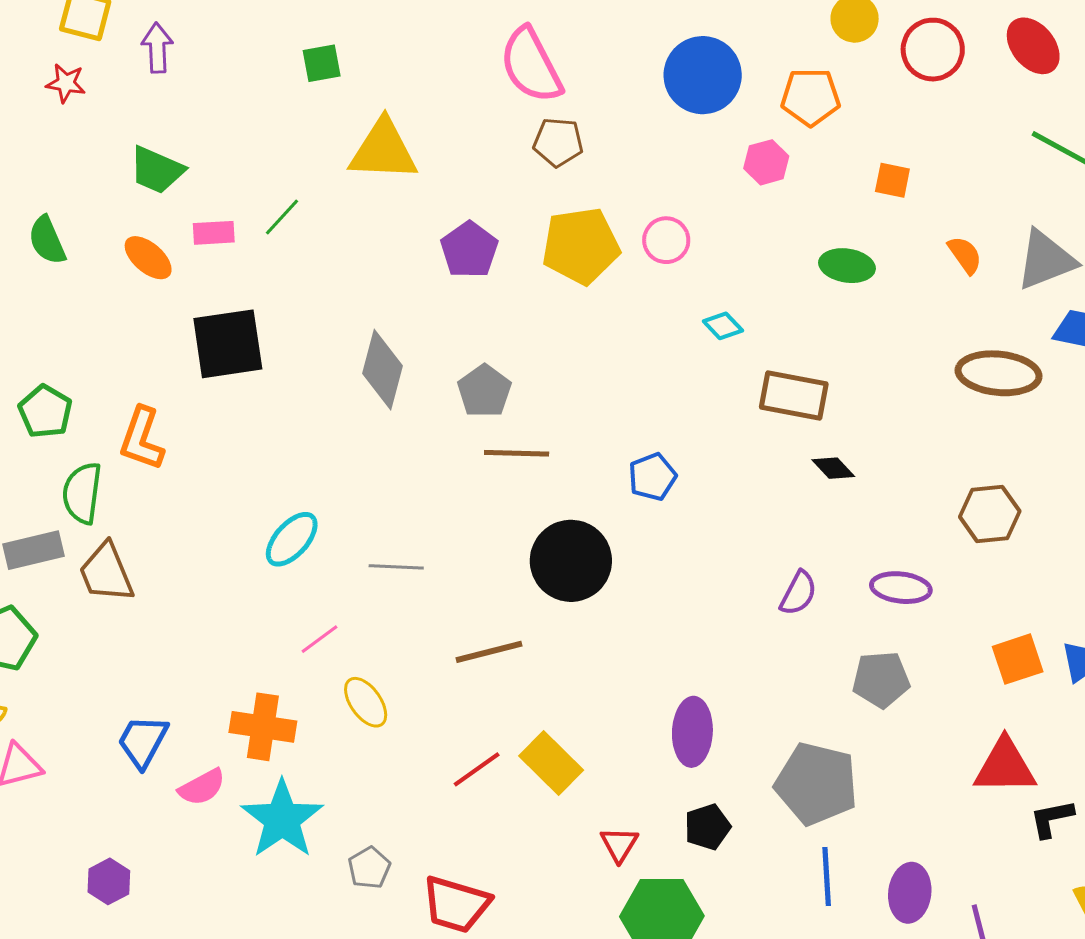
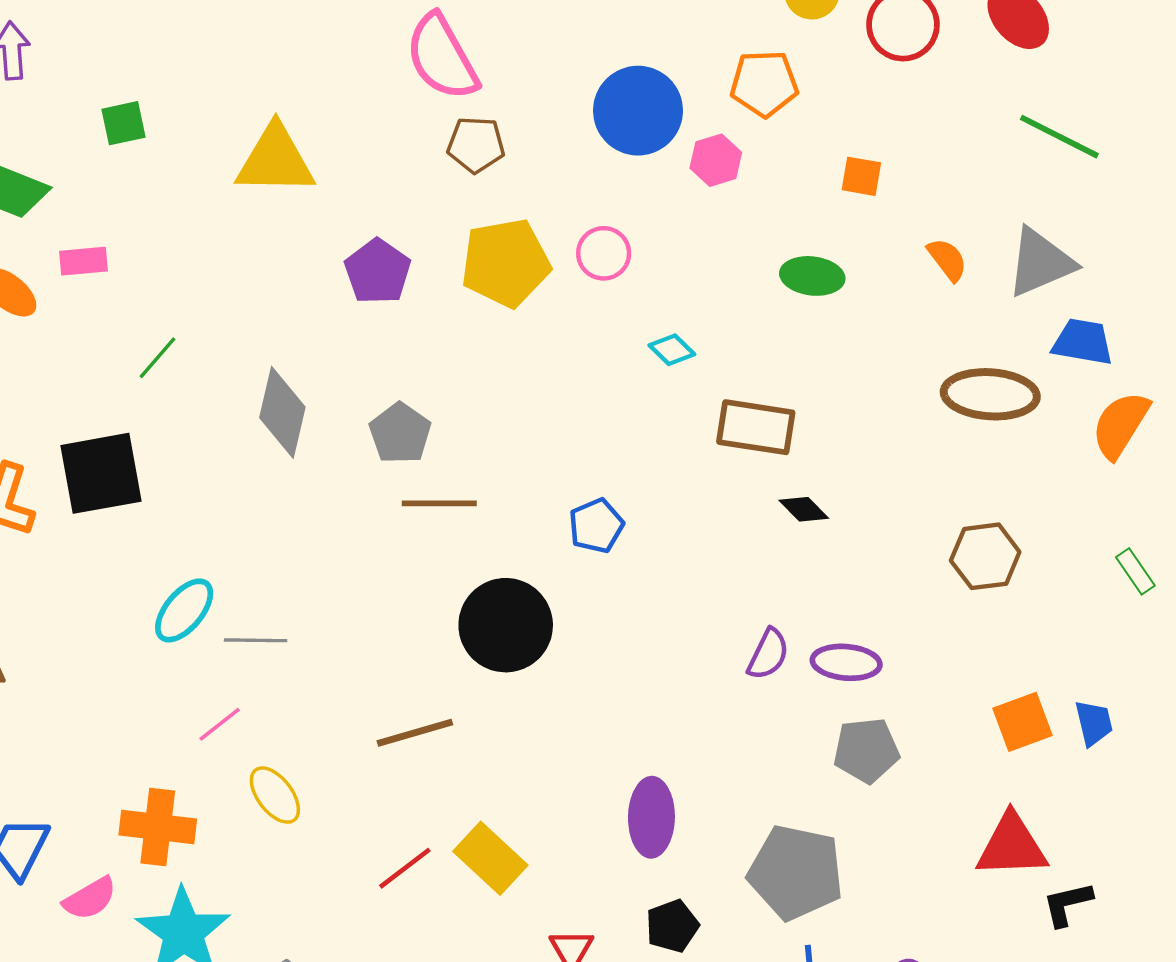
green square: (322, 63) -> (123, 123), moved
blue circle: (703, 75) -> (638, 111), moved
green line: (282, 217) -> (158, 358), moved
black square: (228, 344) -> (101, 473), moved
gray line: (396, 567) -> (256, 640), moved
purple ellipse: (901, 588) -> (846, 662), moved

